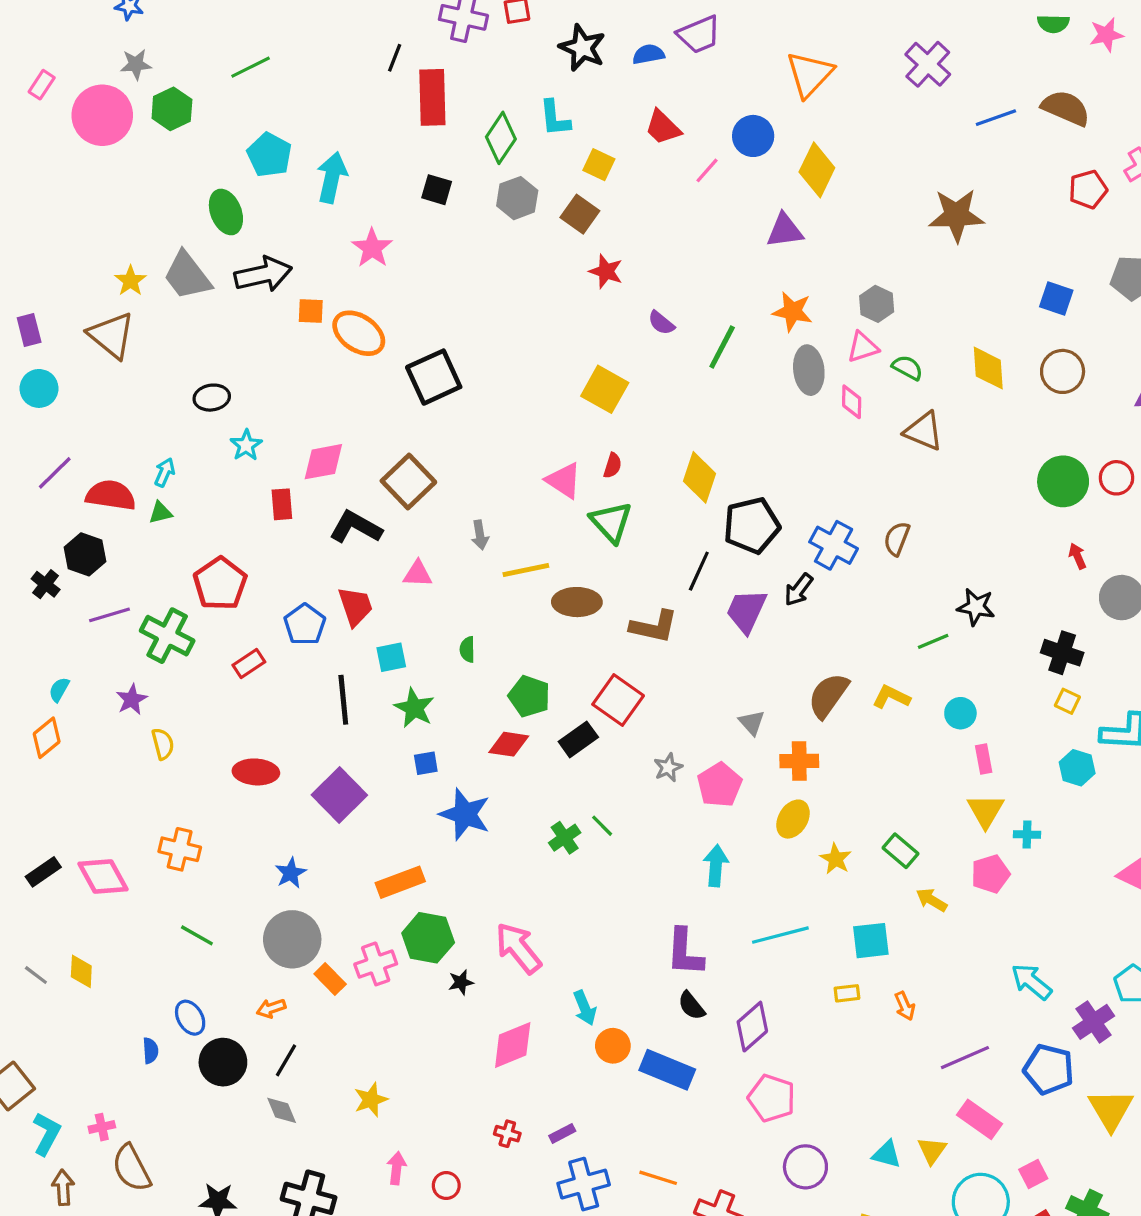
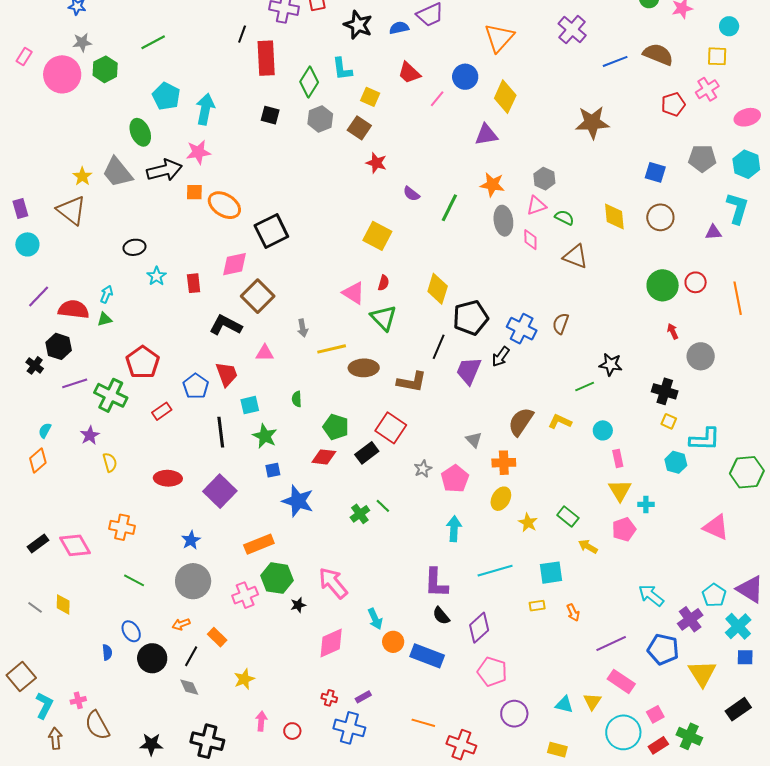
pink star: (372, 248) -> (198, 152), moved, turned 30
pink diamond: (323, 462) -> (234, 264), moved
red rectangle: (282, 504) -> (194, 283), moved
orange rectangle: (330, 979) -> (217, 637), moved
blue cross: (584, 1184) -> (349, 728), moved, turned 32

